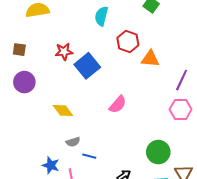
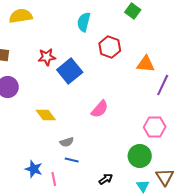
orange triangle: (150, 59) -> (146, 64), moved
pink hexagon: (181, 109) -> (155, 127), moved
gray semicircle: (73, 142) -> (67, 142), moved

